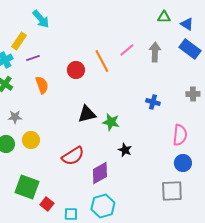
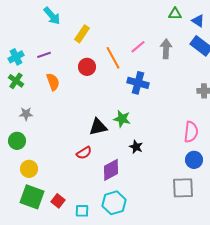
yellow rectangle: (19, 41) -> (82, 34), moved
blue cross: (153, 102) -> (138, 83), moved, size x1.5
black triangle: (87, 114) -> (98, 127), moved
yellow circle: (31, 140) -> (29, 169), moved
red semicircle: (73, 156) -> (84, 153), size x0.7
green square: (27, 187) -> (32, 197), moved

